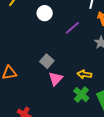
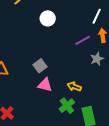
purple line: (72, 28) -> (83, 40), moved
pink triangle: (56, 79) -> (45, 85), turned 49

